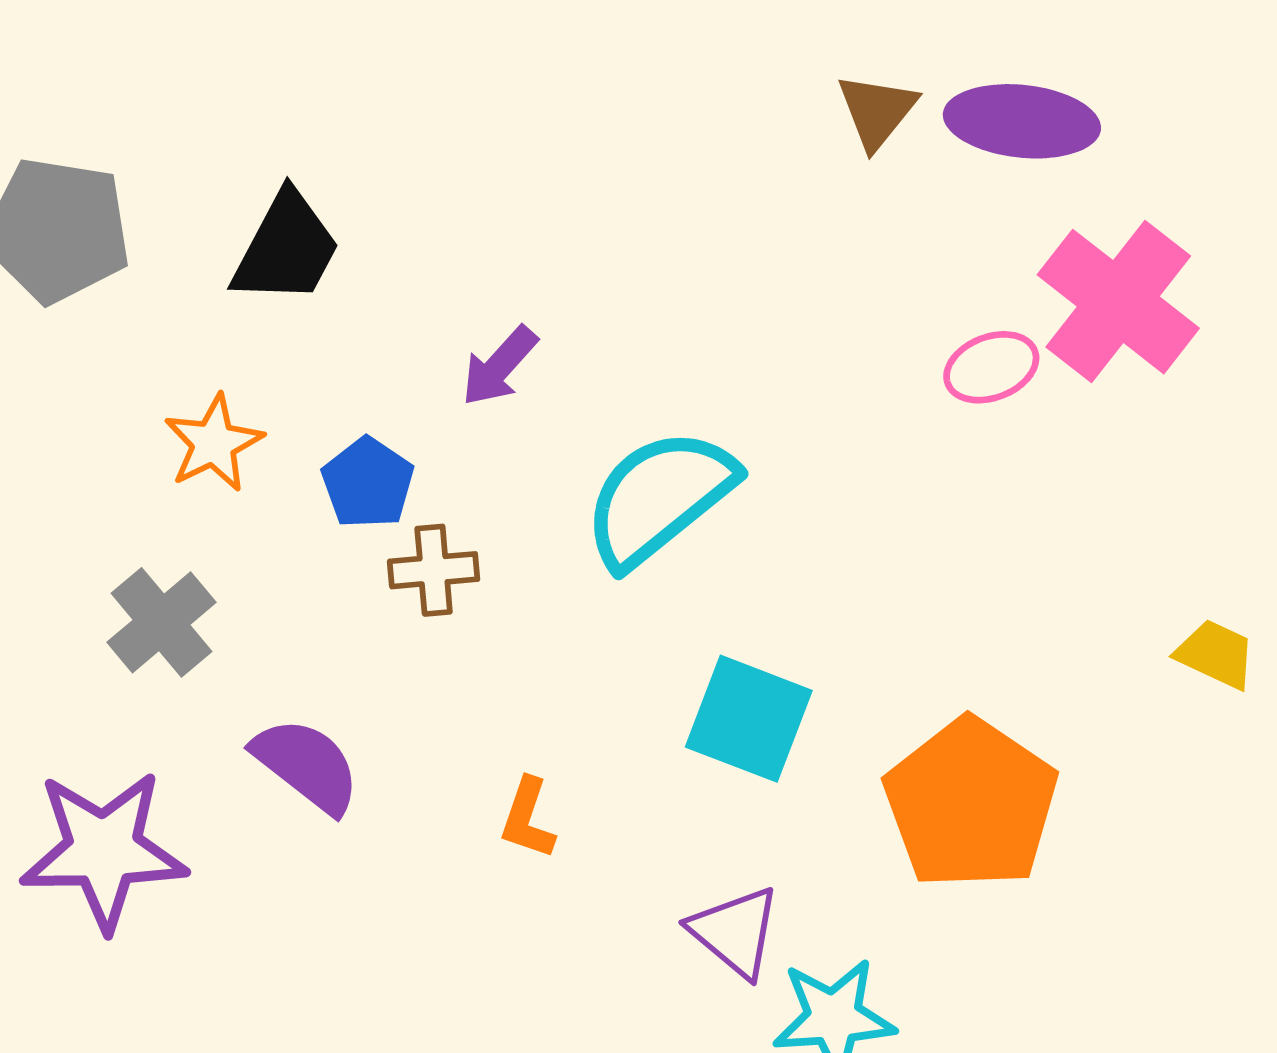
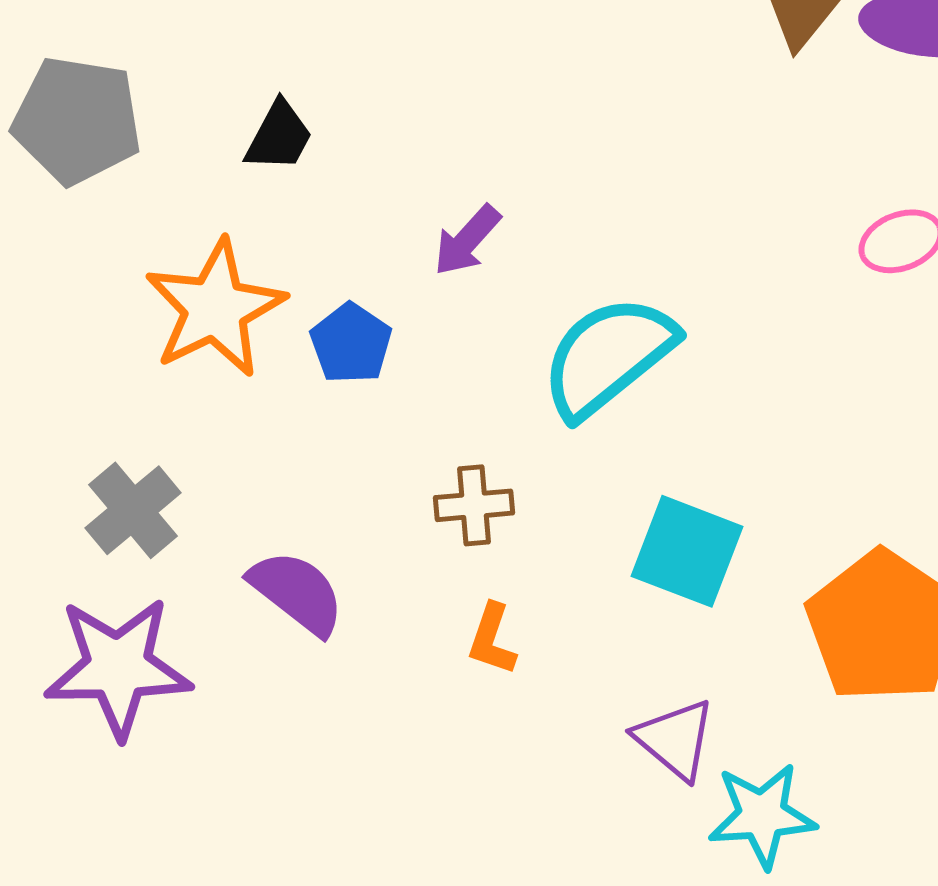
black trapezoid: (286, 248) -> (279, 136), size x0.7
orange star: (214, 443) -> (215, 308), size x1.6
brown cross: (434, 570) -> (474, 505), moved
gray cross: (162, 622) -> (133, 510), moved

